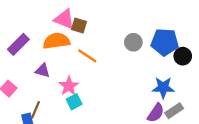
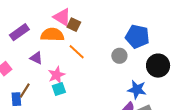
gray circle: (133, 42) -> (119, 56), moved
blue pentagon: (165, 42) -> (137, 37), moved
black circle: (183, 56) -> (158, 66), size x1.5

